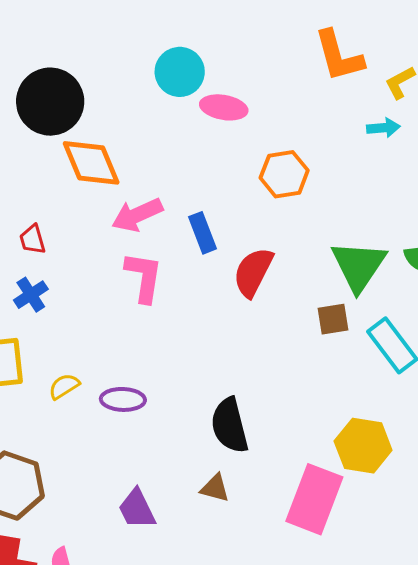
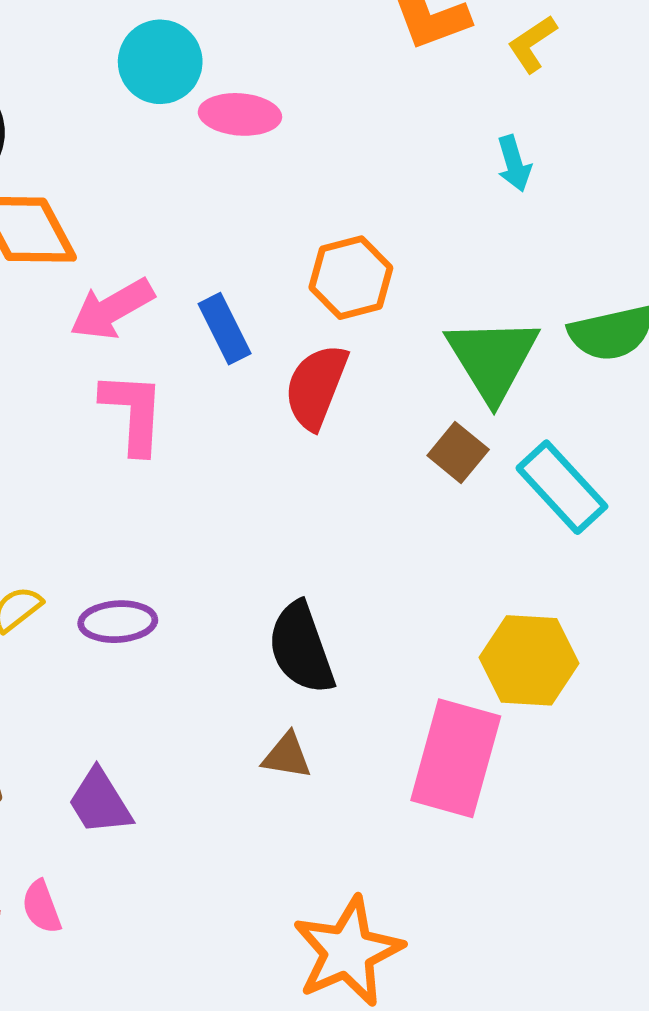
cyan arrow: (383, 128) -> (514, 163), moved, turned 84
orange hexagon: (284, 174) -> (351, 278), moved
brown square: (333, 319) -> (458, 453), turned -36
purple trapezoid: (137, 509) -> (100, 802), moved

